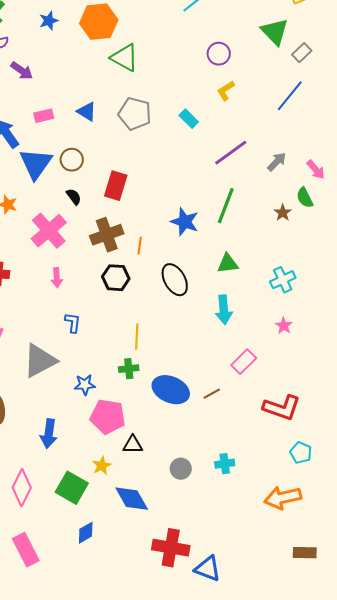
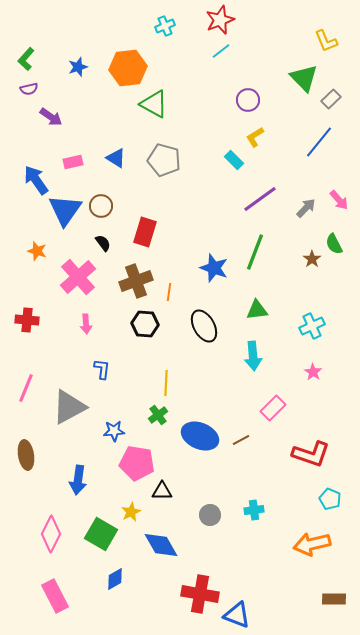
cyan rectangle: (189, 119) -> (234, 160), moved
pink arrow: (316, 170) -> (339, 200), moved
green cross: (129, 369) -> (158, 415), turned -30

